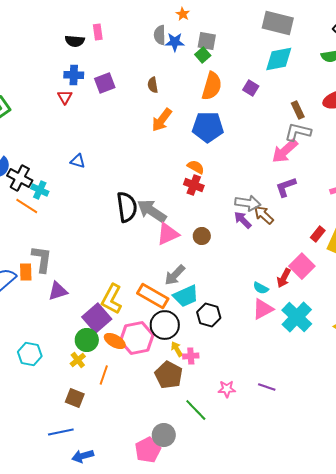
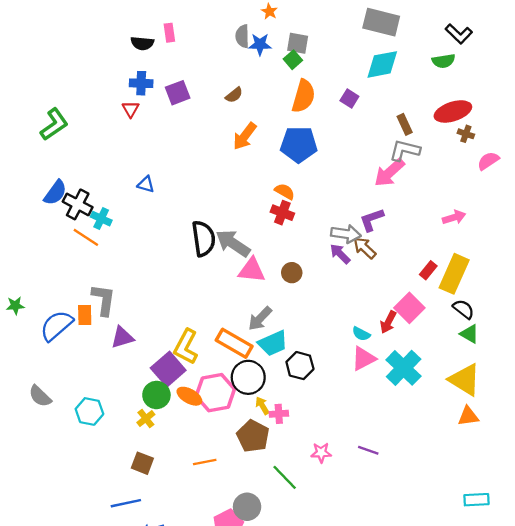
brown semicircle: (153, 85) -> (234, 95), turned -119
purple L-shape: (286, 187) -> (372, 220), moved
pink triangle: (168, 234) -> (252, 270), turned 30
orange line: (104, 375) -> (205, 462), moved, turned 60

